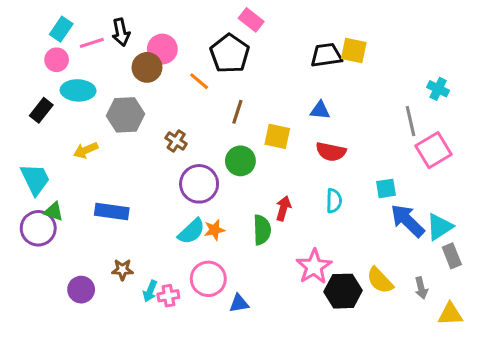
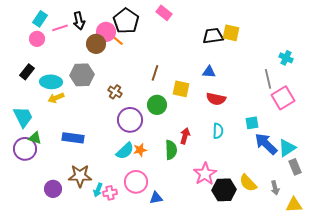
black pentagon: (230, 54) -> (126, 21), moved
orange line: (199, 81) -> (117, 40), moved
cyan ellipse: (78, 90) -> (51, 82), moved
brown star: (122, 270) -> (80, 176), size x1.6

